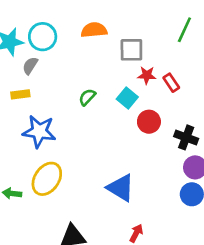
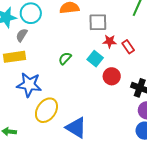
yellow rectangle: (20, 94) -> (15, 57), size x1.5
yellow ellipse: (47, 179) -> (46, 110), moved
blue triangle: (121, 188) -> (76, 128), moved

